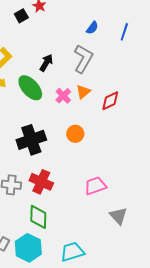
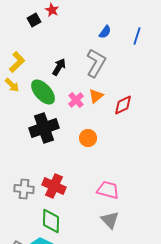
black cross: (31, 140) -> (44, 128), moved
pink trapezoid: (95, 186) -> (108, 190), turned 35
gray triangle: (118, 216) -> (110, 220), moved

